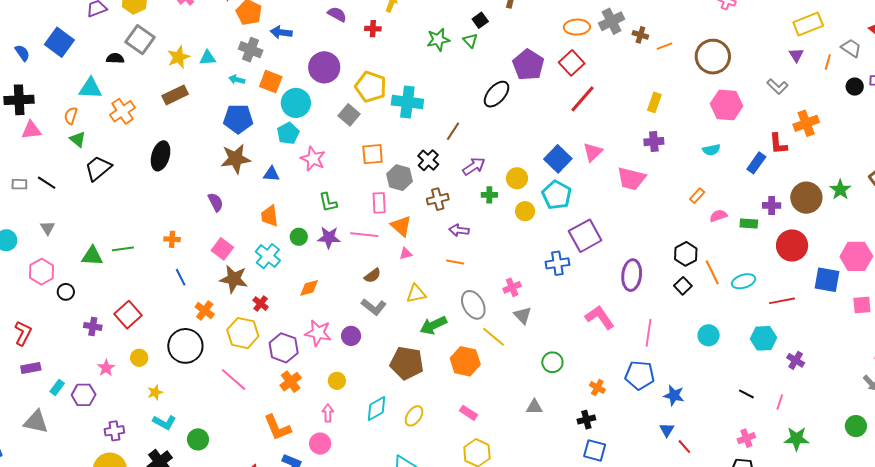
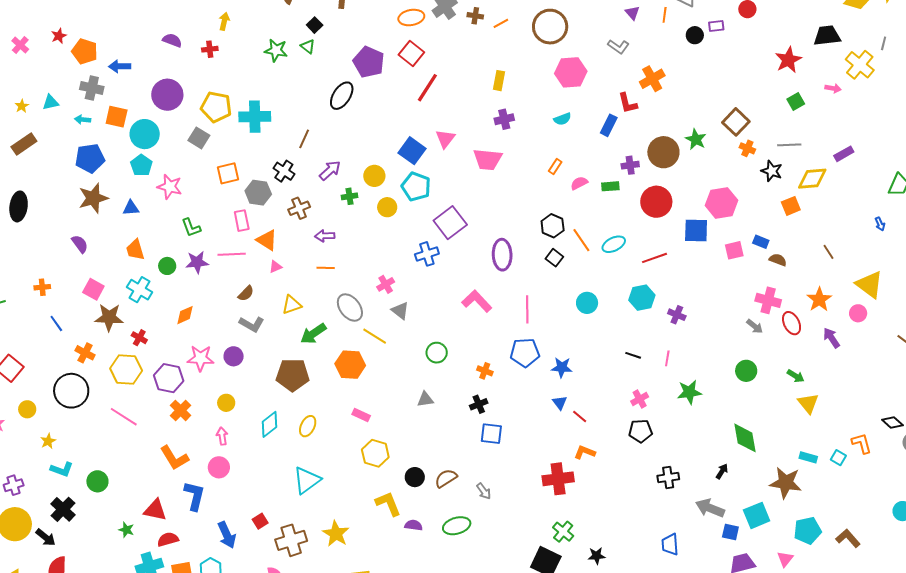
green star: (438, 40) -> (276, 50), turned 30
yellow star: (179, 57) -> (22, 106), size x0.6

